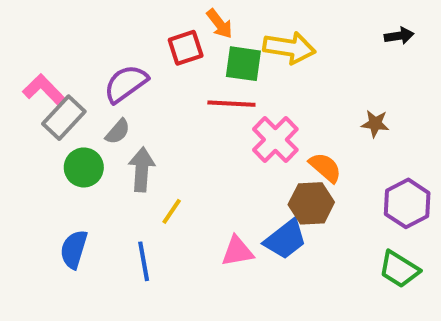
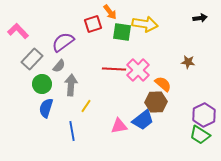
pink L-shape: (44, 90) -> (18, 31), moved
red line: (231, 104) -> (114, 69), moved
purple hexagon: (407, 203) -> (204, 115), moved
blue semicircle: (74, 249) -> (46, 108), moved

